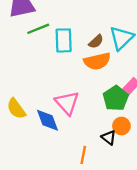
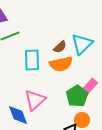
cyan rectangle: (64, 40) -> (32, 60), moved
pink triangle: (67, 103) -> (35, 100), turned 30

